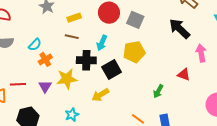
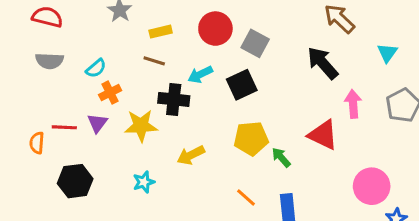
cyan arrow: (102, 43) -> (200, 74), turned 35
yellow pentagon: (134, 52) -> (251, 138), moved
black square: (112, 70) -> (242, 85), moved
red triangle: (184, 75) -> (323, 135), size x1.5
purple triangle: (45, 86) -> (97, 123), moved
green arrow: (158, 91) -> (281, 157), turned 104

